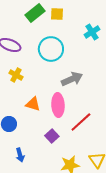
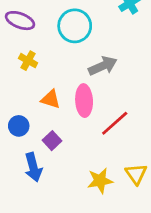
purple square: (52, 136) -> (52, 141), moved
blue arrow: (20, 155) -> (33, 167), size x1.5

